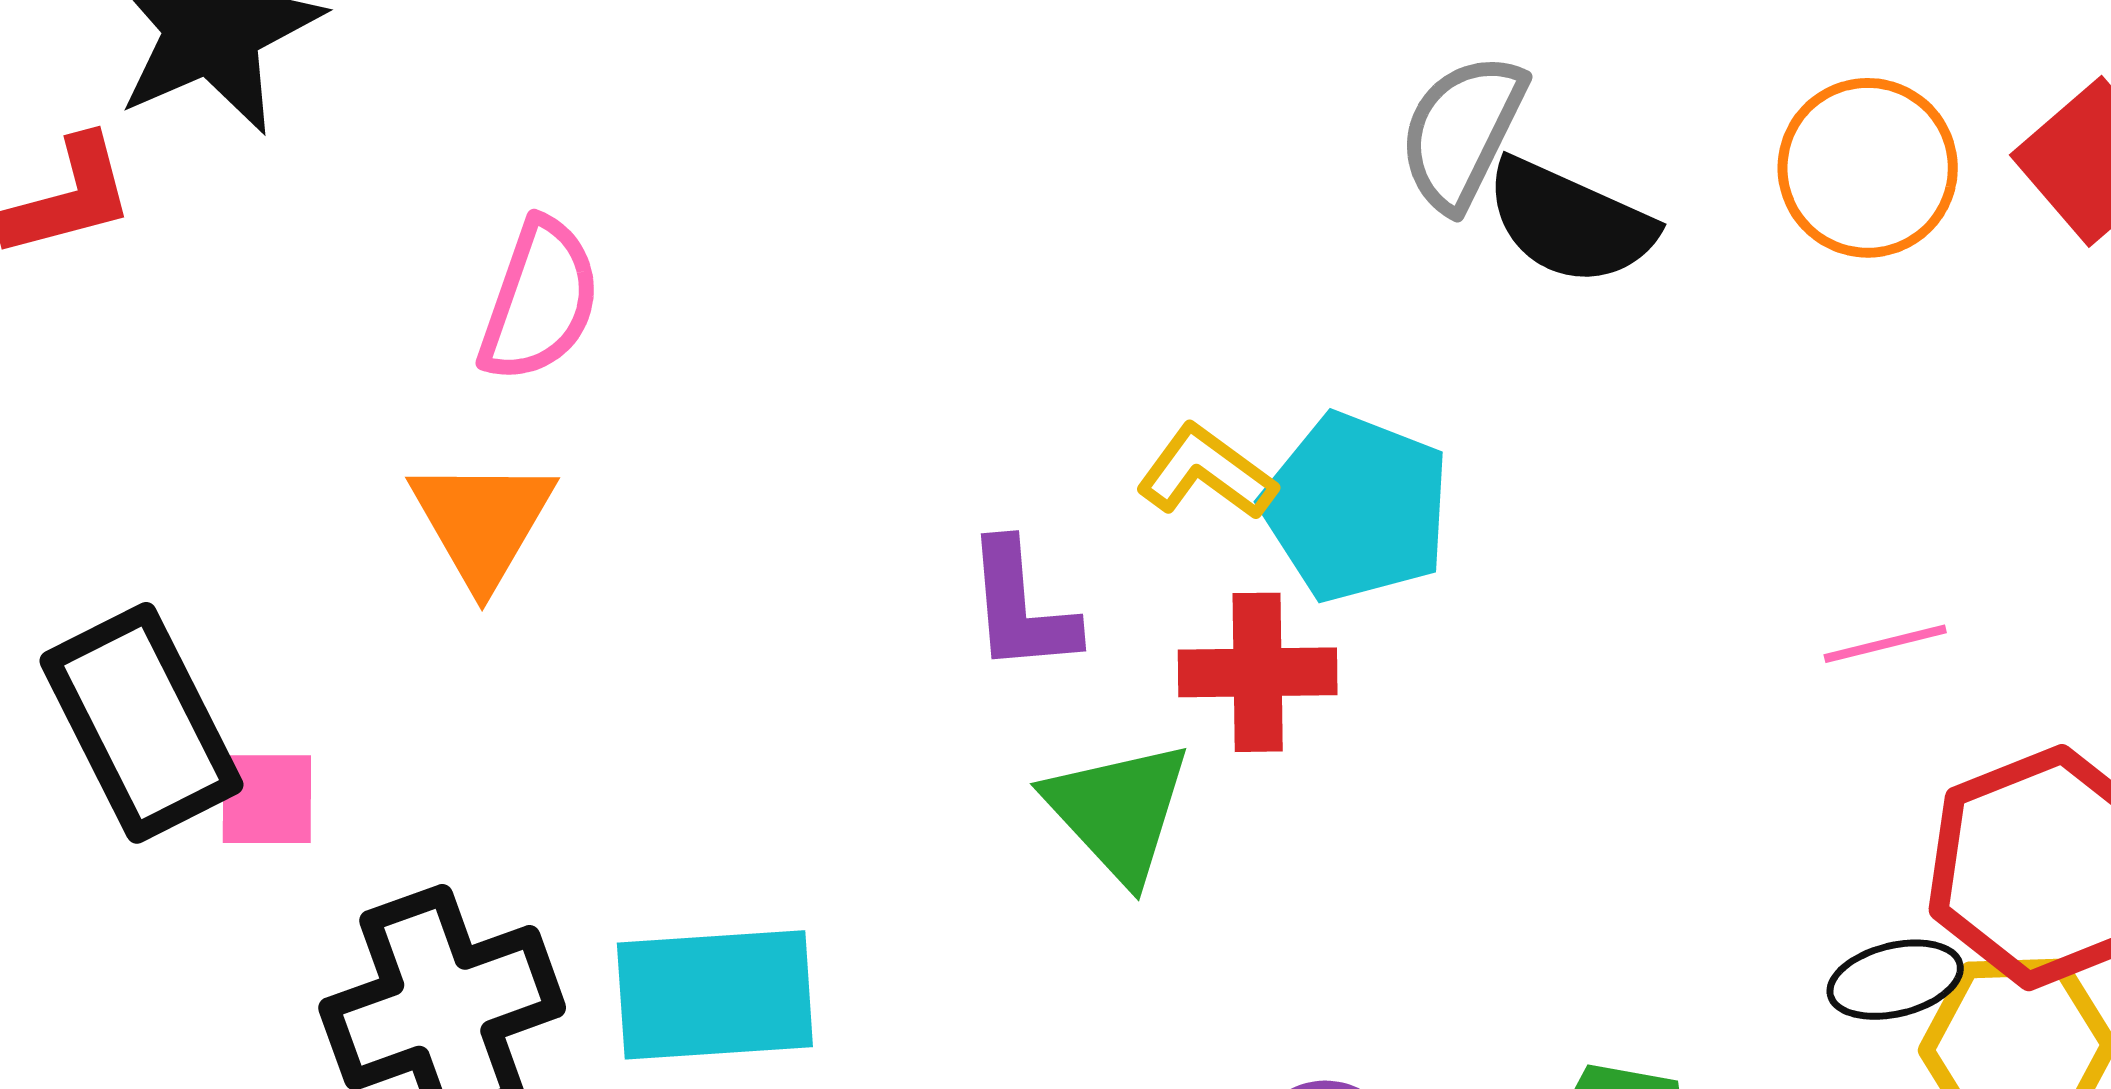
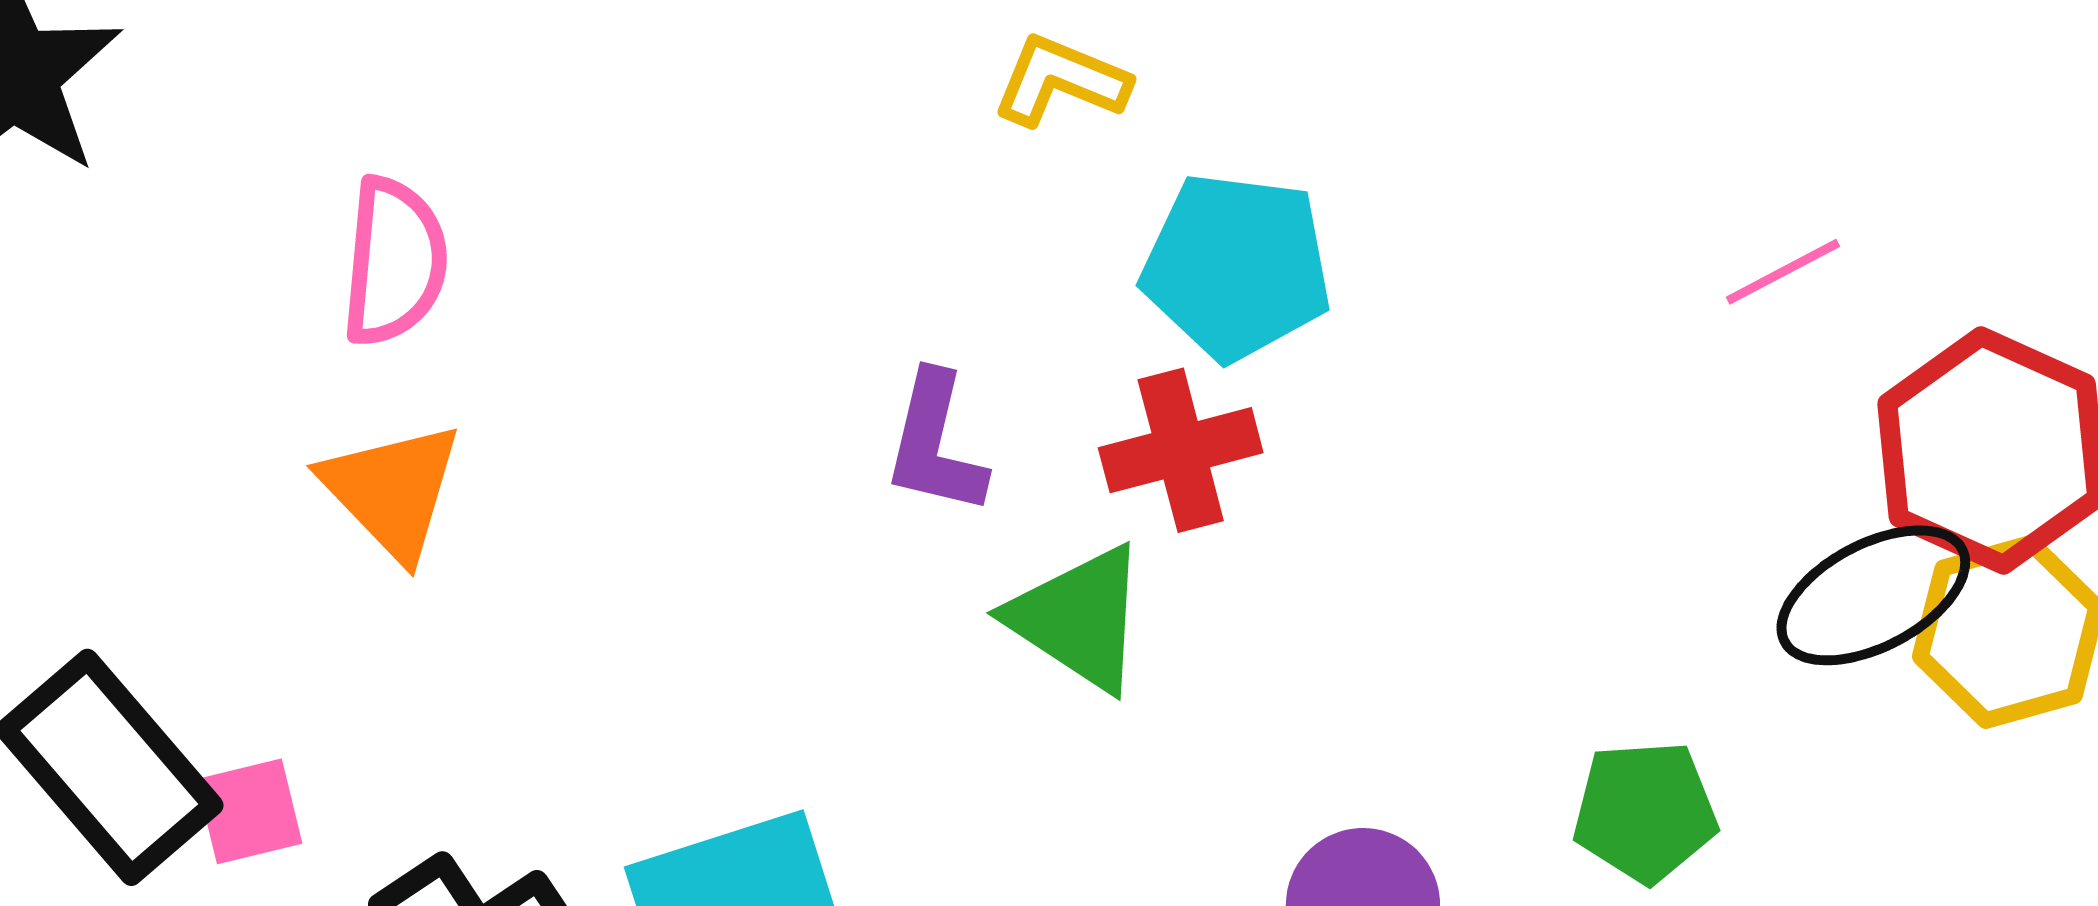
yellow L-shape: (1206, 472) -> (1061, 81), moved
purple L-shape: (1021, 607) -> (935, 444), turned 32
black ellipse: (1895, 980) -> (1873, 595), size x1.5

